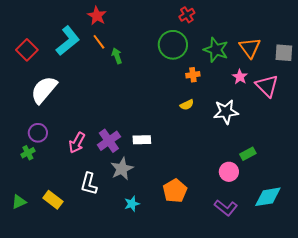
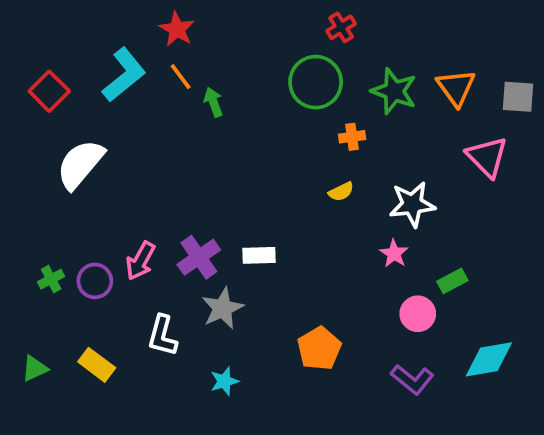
pink star: (240, 77) -> (394, 254), moved
purple circle: (38, 133) -> (95, 281), moved
cyan star: (132, 204) -> (224, 381), moved

